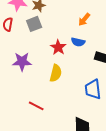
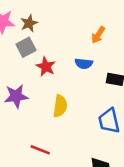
orange arrow: (84, 20) -> (98, 35), moved
red star: (58, 47) -> (46, 67), moved

